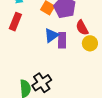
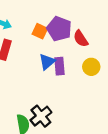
red semicircle: (82, 28) -> (81, 39), moved

